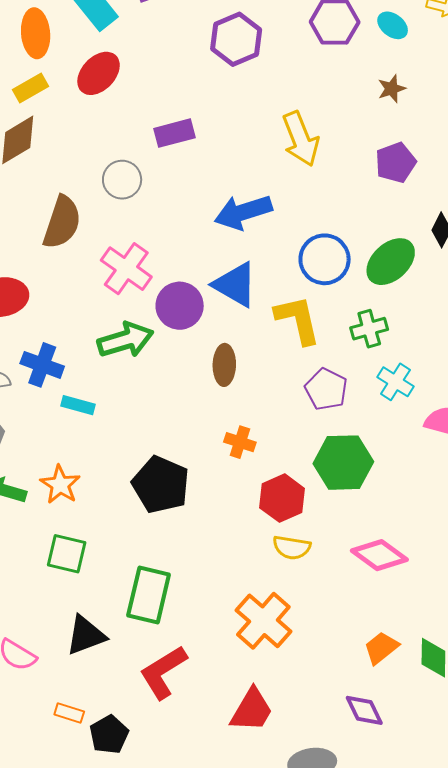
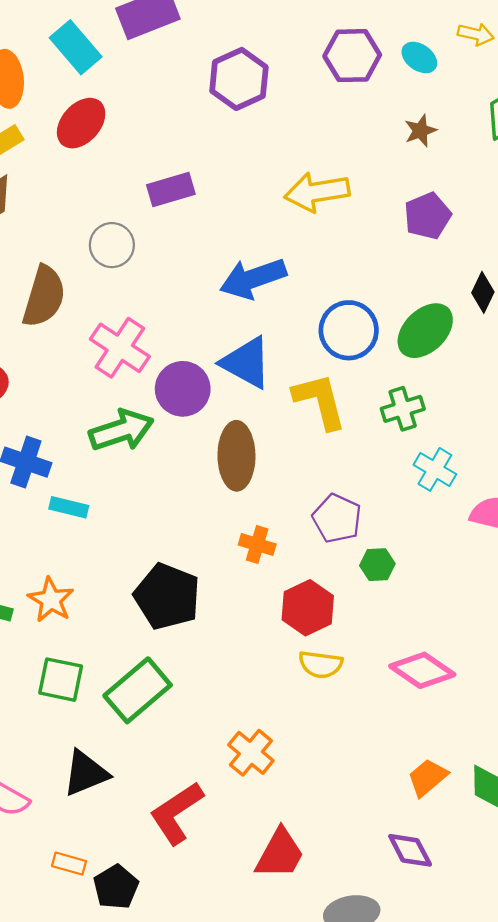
yellow arrow: (301, 139) -> (317, 192), turned 104
brown ellipse: (224, 365) -> (236, 456), size x1.4
purple pentagon: (326, 389) -> (337, 518), moved
green hexagon: (343, 463) -> (377, 565), size x0.5
green rectangle: (149, 595) -> (138, 690), moved, turned 38
orange cross: (263, 621) -> (251, 753), moved, size x0.7

